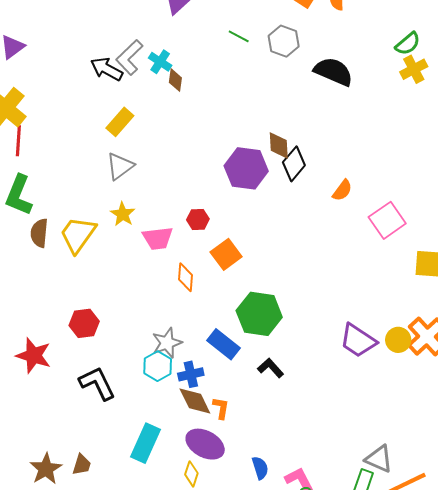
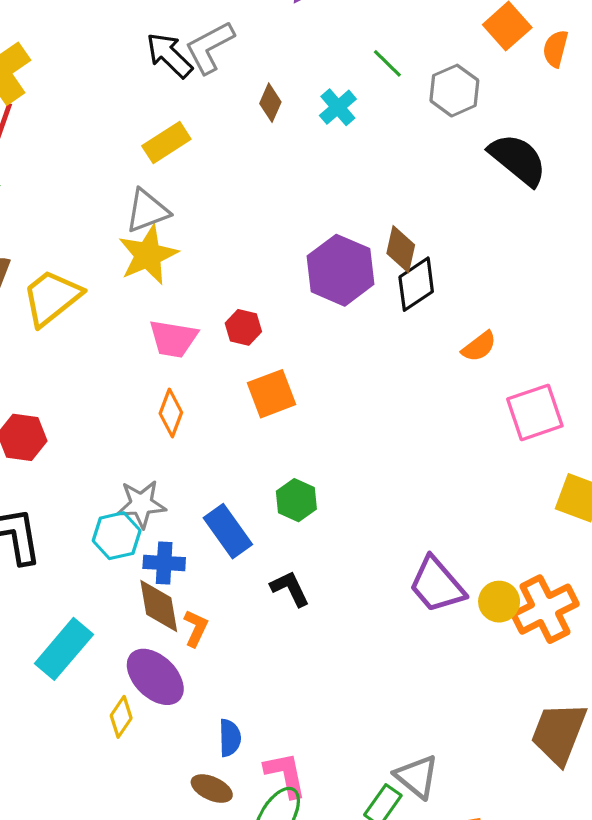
cyan cross: (160, 62) -> (338, 107), moved
yellow star: (123, 214) -> (148, 255), moved, size x1.5
orange diamond: (185, 277) -> (171, 413), moved
green hexagon: (259, 314) -> (296, 500), size x0.6

